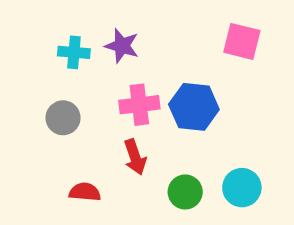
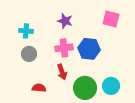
purple star: (122, 46) -> (65, 21), moved
cyan cross: (74, 52) -> (26, 31), moved
green circle: (185, 192) -> (85, 88), size x1.5

